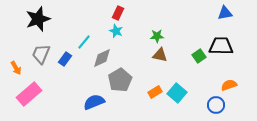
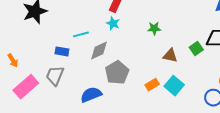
cyan line: (84, 42) -> (81, 34), turned 35
gray trapezoid: (41, 54) -> (55, 76), moved
brown triangle: (160, 55) -> (170, 55), moved
blue rectangle: (65, 59) -> (62, 51), turned 64

